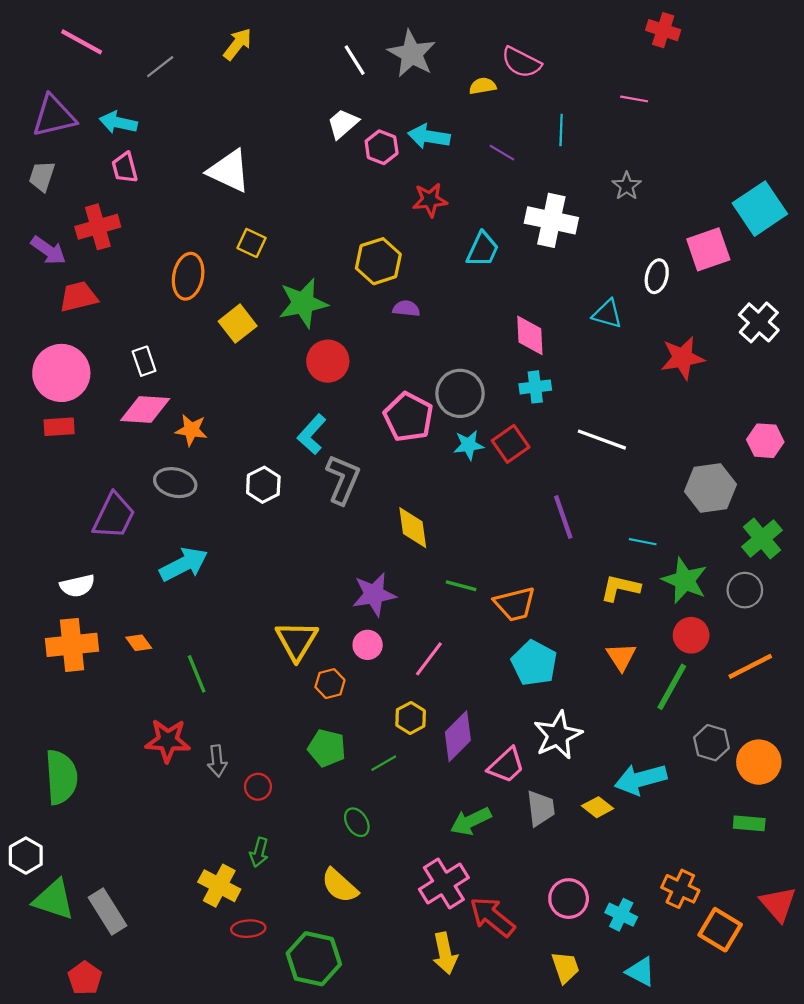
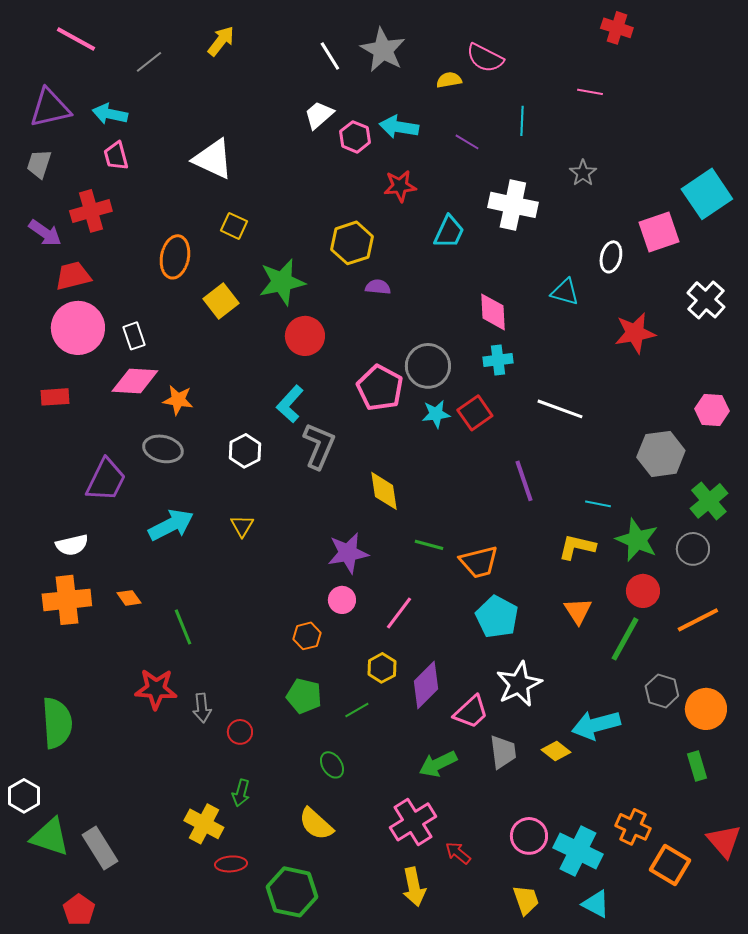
pink circle: (61, 373) -> (78, 328), moved
yellow triangle: (297, 641) -> (242, 526), moved, size x0.6
green rectangle: (749, 823) -> (697, 766), turned 68
cyan cross: (621, 915) -> (578, 851), size x1.6
red arrow: (492, 917) -> (458, 853), size x0.6

